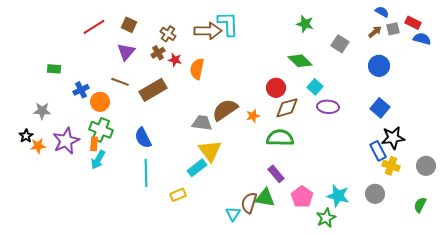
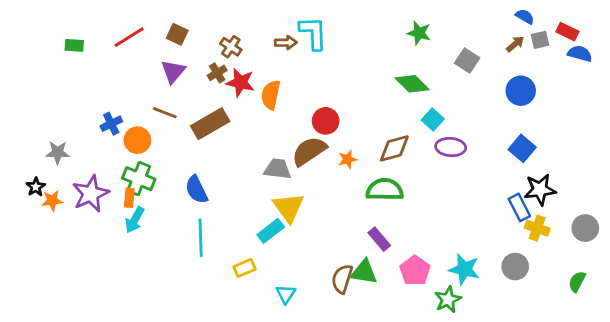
brown arrow: (208, 31) -> (286, 43), size x0.6
red star: (175, 60) -> (240, 82), size x1.5
green rectangle: (54, 69) -> (74, 45), moved
red circle: (276, 88) -> (326, 121), moved
cyan triangle: (233, 214) -> (286, 294), moved

